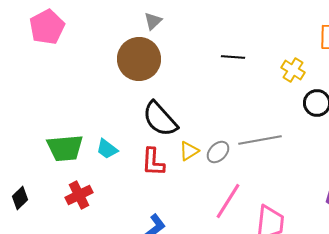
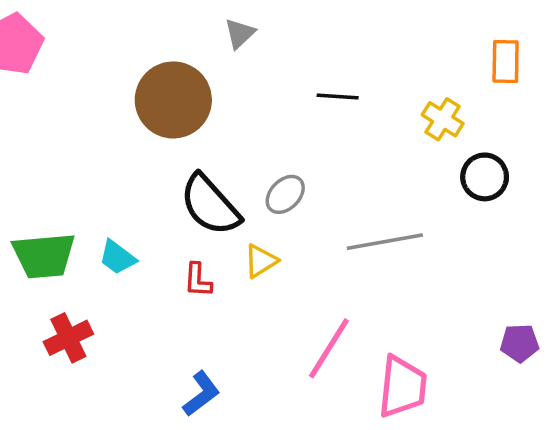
gray triangle: (153, 21) -> (240, 34), moved
gray ellipse: (218, 152) -> (285, 194), moved
red L-shape: (153, 162) -> (198, 280), size x0.7

